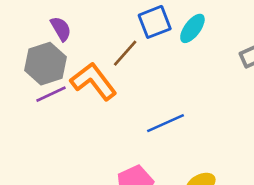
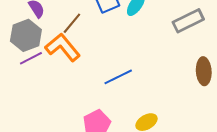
brown line: (125, 53) -> (72, 23), moved

